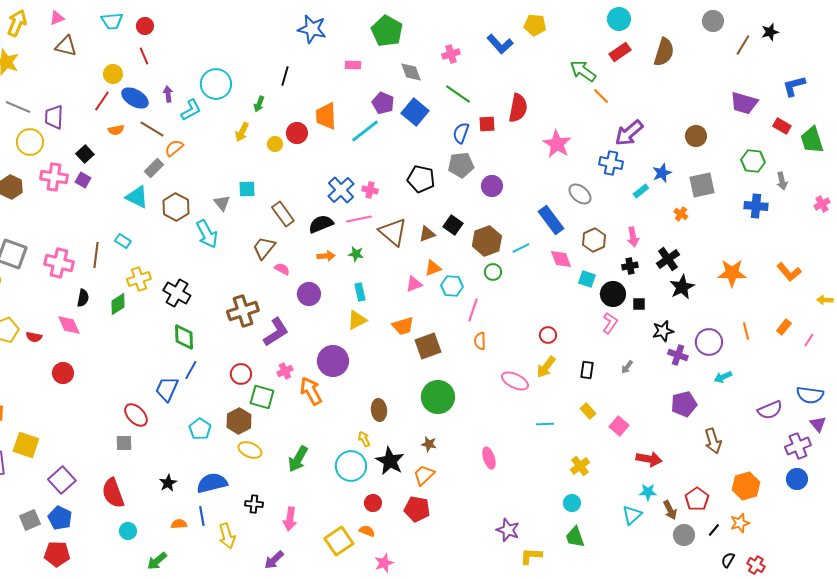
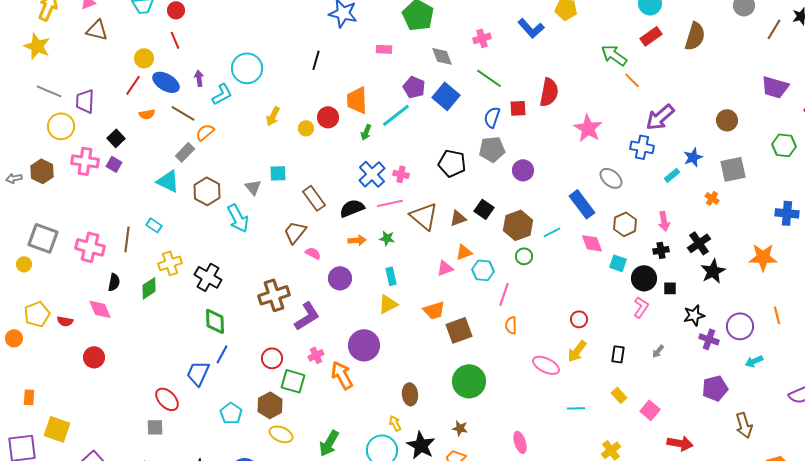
green arrow: (259, 104) -> (366, 132), moved
blue cross: (756, 206) -> (787, 213), moved

